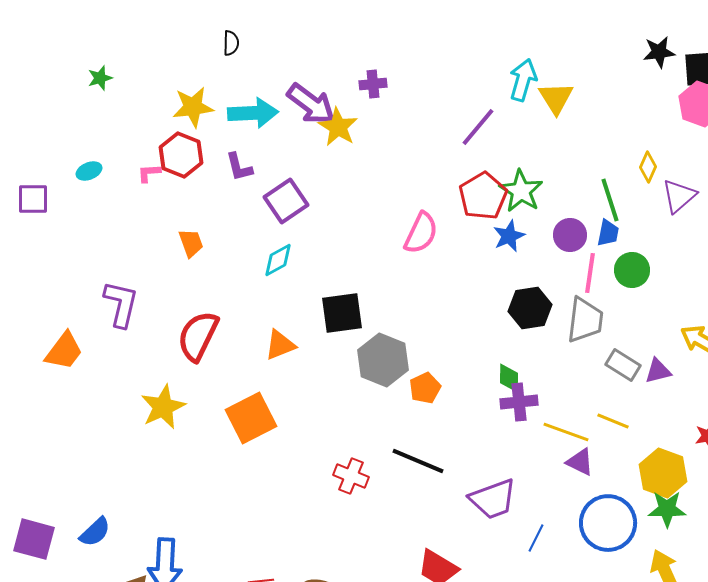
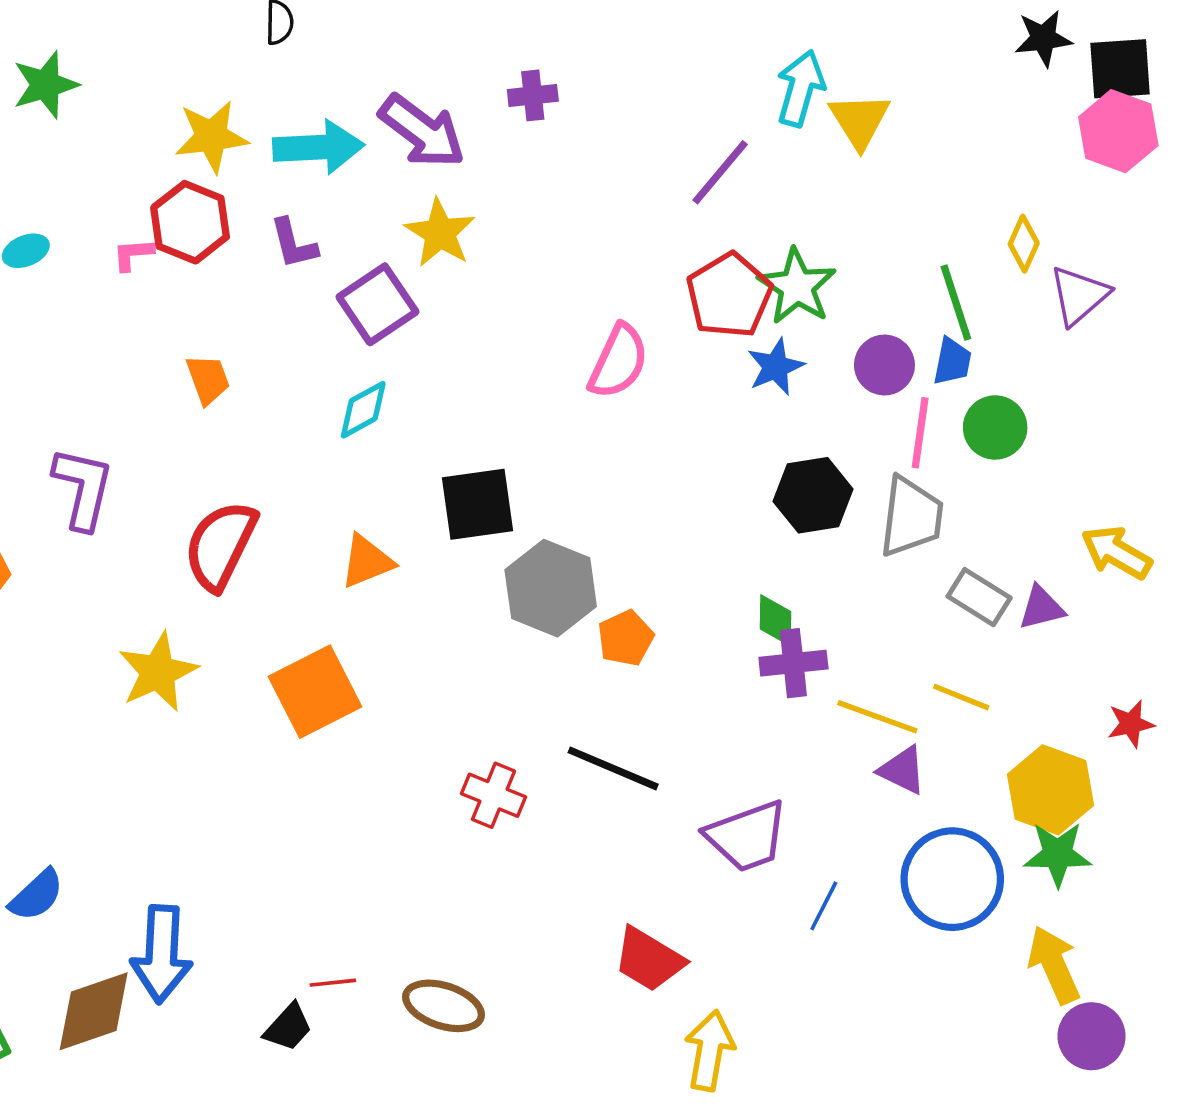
green star: (100, 78) -> (45, 85), size x1.5
yellow star: (338, 127) -> (440, 233), moved

